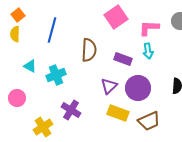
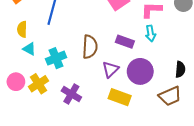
yellow semicircle: (15, 34) -> (22, 29), moved
brown semicircle: (89, 50) -> (90, 47), moved
brown trapezoid: (149, 121) -> (170, 96), moved
yellow cross: (43, 127) -> (39, 84), moved

